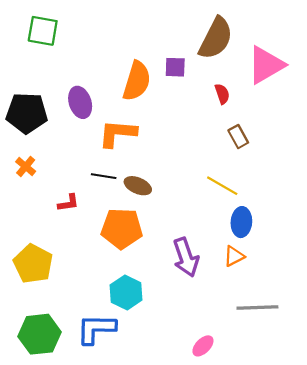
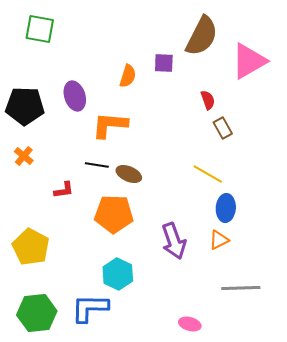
orange semicircle: (137, 81) -> (128, 76), size x0.6
red semicircle: (222, 94) -> (208, 100), moved
pink ellipse: (203, 346) -> (190, 324), turned 60

